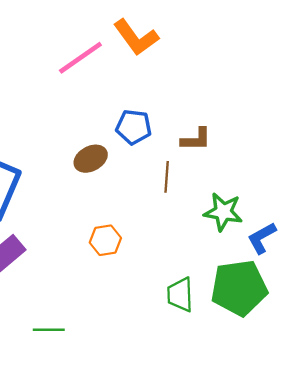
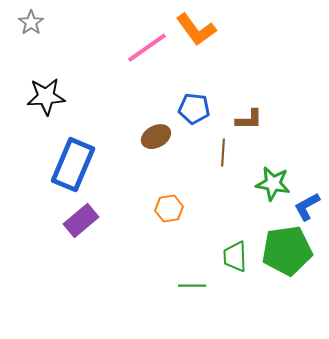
green line: (49, 330) -> (192, 286), moved

